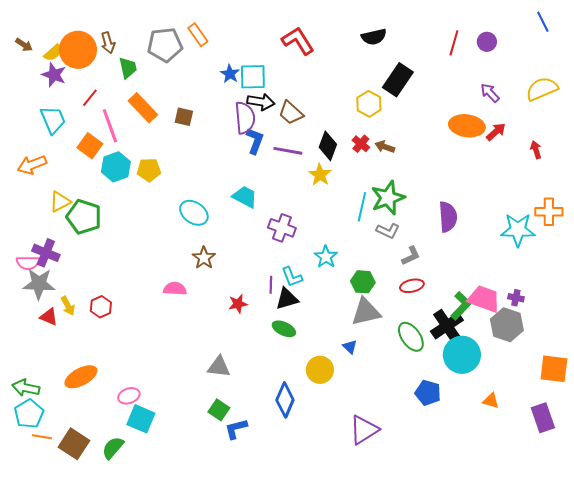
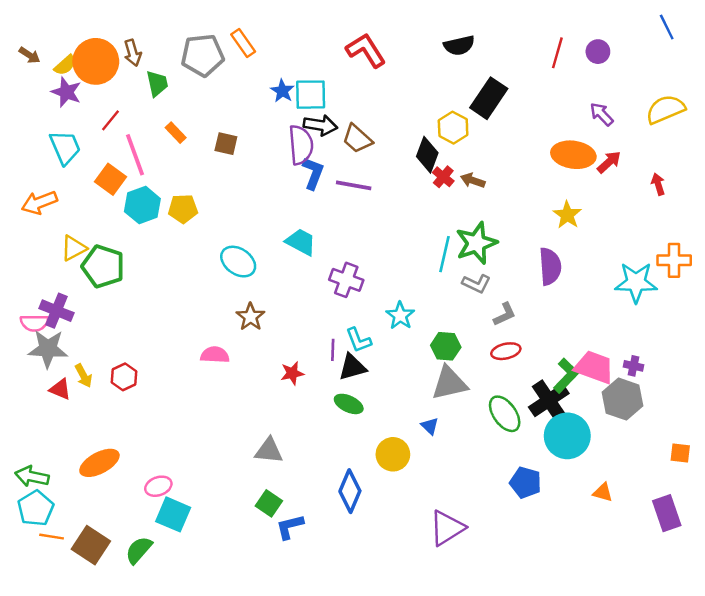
orange rectangle: (143, 108) -> (176, 133), size x0.6
black diamond: (328, 146) -> (427, 155), moved
yellow star: (320, 175) -> (567, 215), moved
orange square: (554, 369) -> (680, 453), size x0.6

